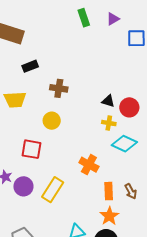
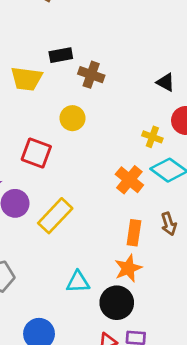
black rectangle: (30, 66) -> (61, 55), moved
black triangle: (108, 101) -> (166, 82), moved
orange cross: (89, 165) -> (129, 180), moved
brown arrow: (131, 191) -> (169, 224), moved

